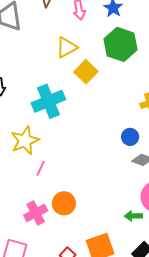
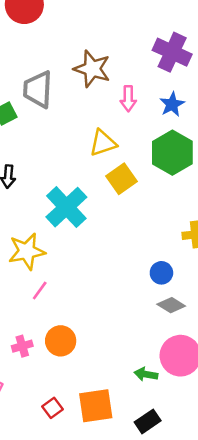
cyan cross: (48, 101) -> (66, 207), turned -32
pink cross: (36, 213) -> (22, 346), size x0.7

